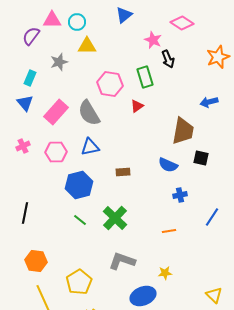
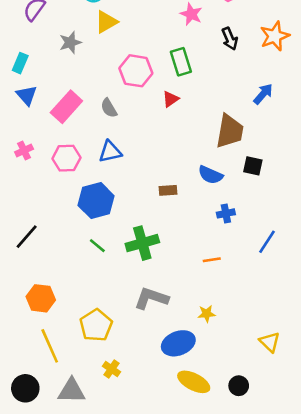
yellow triangle: (87, 46) -> (106, 22), turned -30
black arrow: (168, 59) -> (230, 39), moved
cyan rectangle: (30, 78) -> (20, 63), moved
blue arrow: (209, 102) -> (263, 94), turned 144
gray semicircle: (89, 113) -> (109, 108), size x0.6
brown rectangle: (123, 172) -> (168, 190), moved
black line: (25, 213) -> (27, 237), turned 30
green cross: (115, 218) -> (142, 243), turned 30

